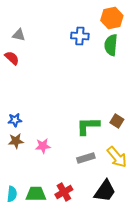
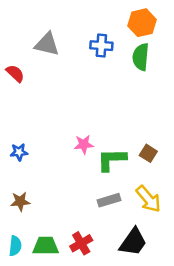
gray triangle: (19, 35) -> (47, 44), moved, size x1.5
brown star: (16, 141) -> (20, 201), moved
pink star: (43, 146) -> (84, 144), moved

